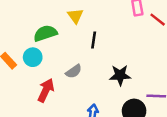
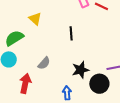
black line: (94, 40) -> (71, 33), moved
black star: (120, 75) -> (81, 70), moved

